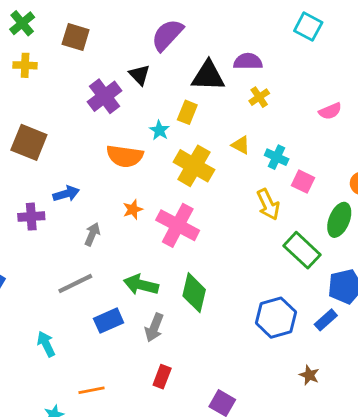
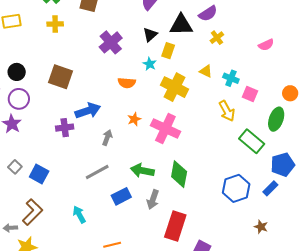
purple semicircle: (248, 61) -> (208, 14), turned 150
black triangle: (139, 75) -> (150, 35), moved, turned 35
orange semicircle: (125, 156) -> (127, 83), size x0.7
blue arrow: (66, 194) -> (88, 111), size x1.4
red rectangle: (162, 377) -> (175, 226), moved, size x1.8

